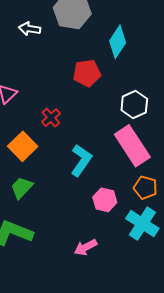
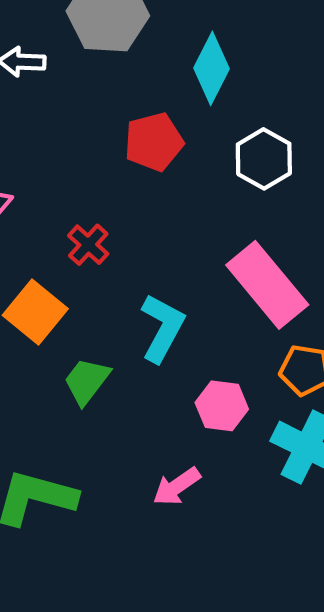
white hexagon: (134, 104) -> (264, 159), moved
green trapezoid: (22, 188) -> (87, 381), moved
pink arrow: (86, 247) -> (177, 486), moved

